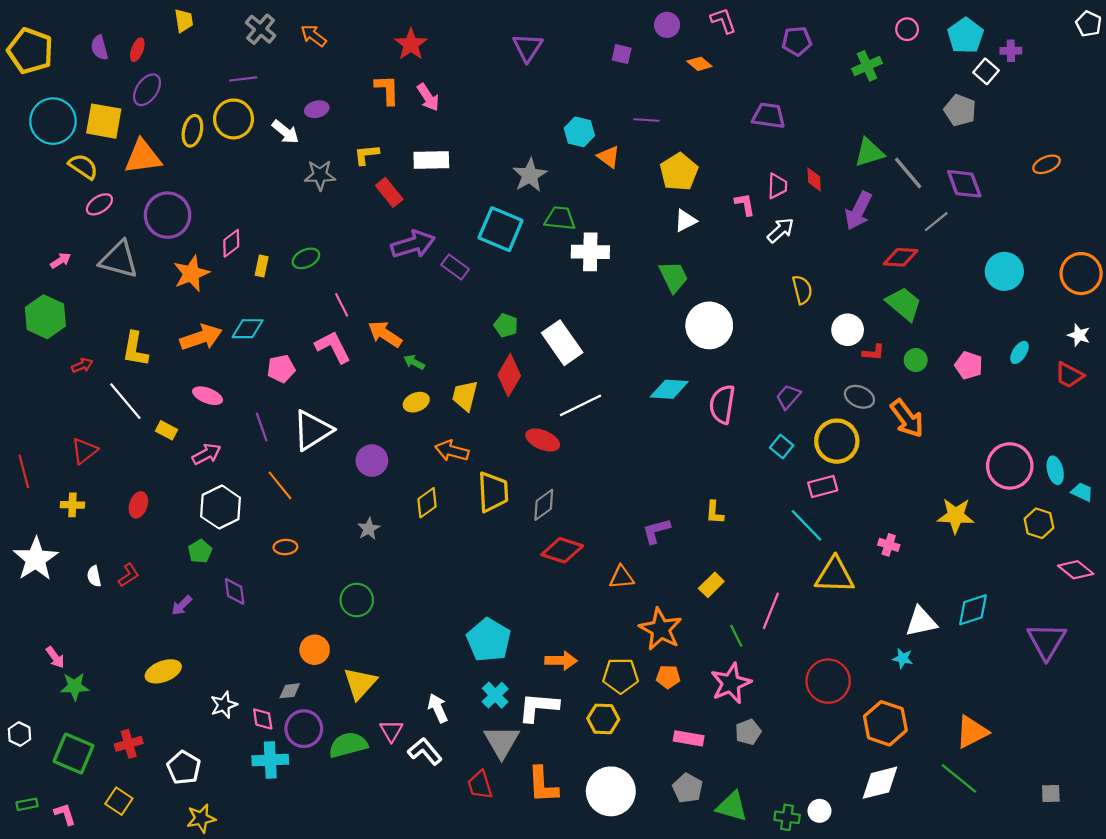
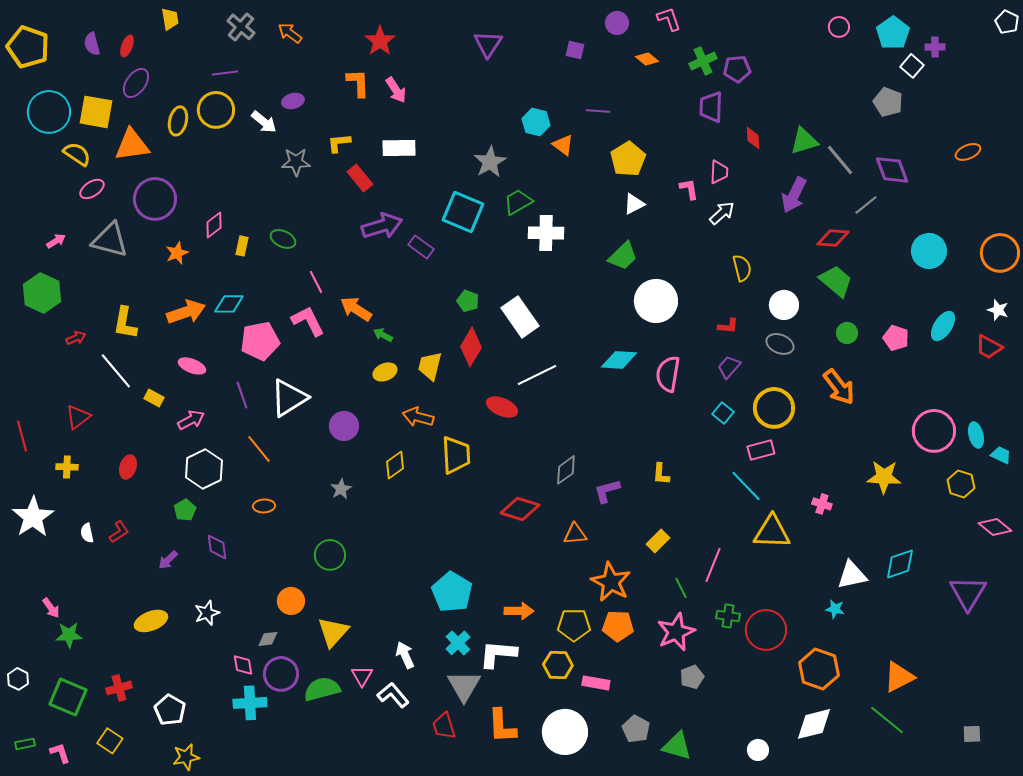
purple pentagon: (797, 41) -> (737, 69), moved
green cross: (867, 66) -> (703, 61), moved
purple trapezoid: (769, 116) -> (711, 107), turned -96
red diamond: (814, 179) -> (753, 138), moved
green trapezoid: (560, 218) -> (518, 202), turned -36
green ellipse: (306, 258) -> (283, 239), turned 50
orange star: (191, 274) -> (177, 253), size x0.7
green trapezoid: (674, 277) -> (623, 256), turned 72
red L-shape: (874, 352) -> (728, 326), moved
cyan ellipse: (1019, 352) -> (943, 326), size x1.4
pink pentagon: (281, 369) -> (260, 341), size x1.5
gray ellipse: (859, 397) -> (780, 344), moved
gray diamond: (544, 505) -> (566, 470), moved
orange pentagon: (668, 677) -> (618, 626), size x1.4
white star: (224, 705) -> (207, 613), moved
pink rectangle: (689, 738) -> (596, 683), moved
green cross: (787, 817) -> (728, 616), moved

